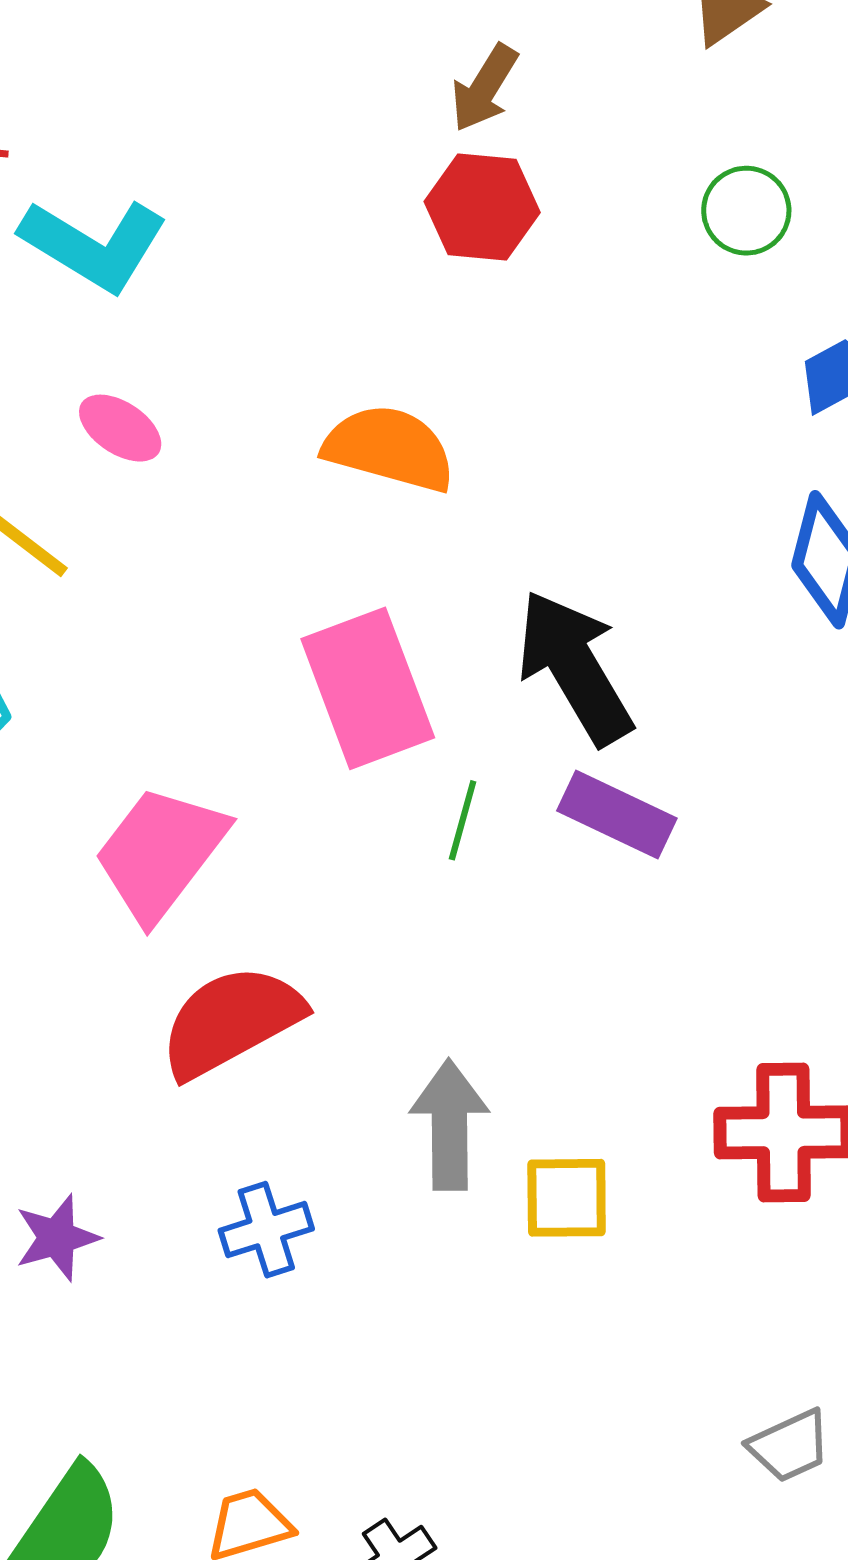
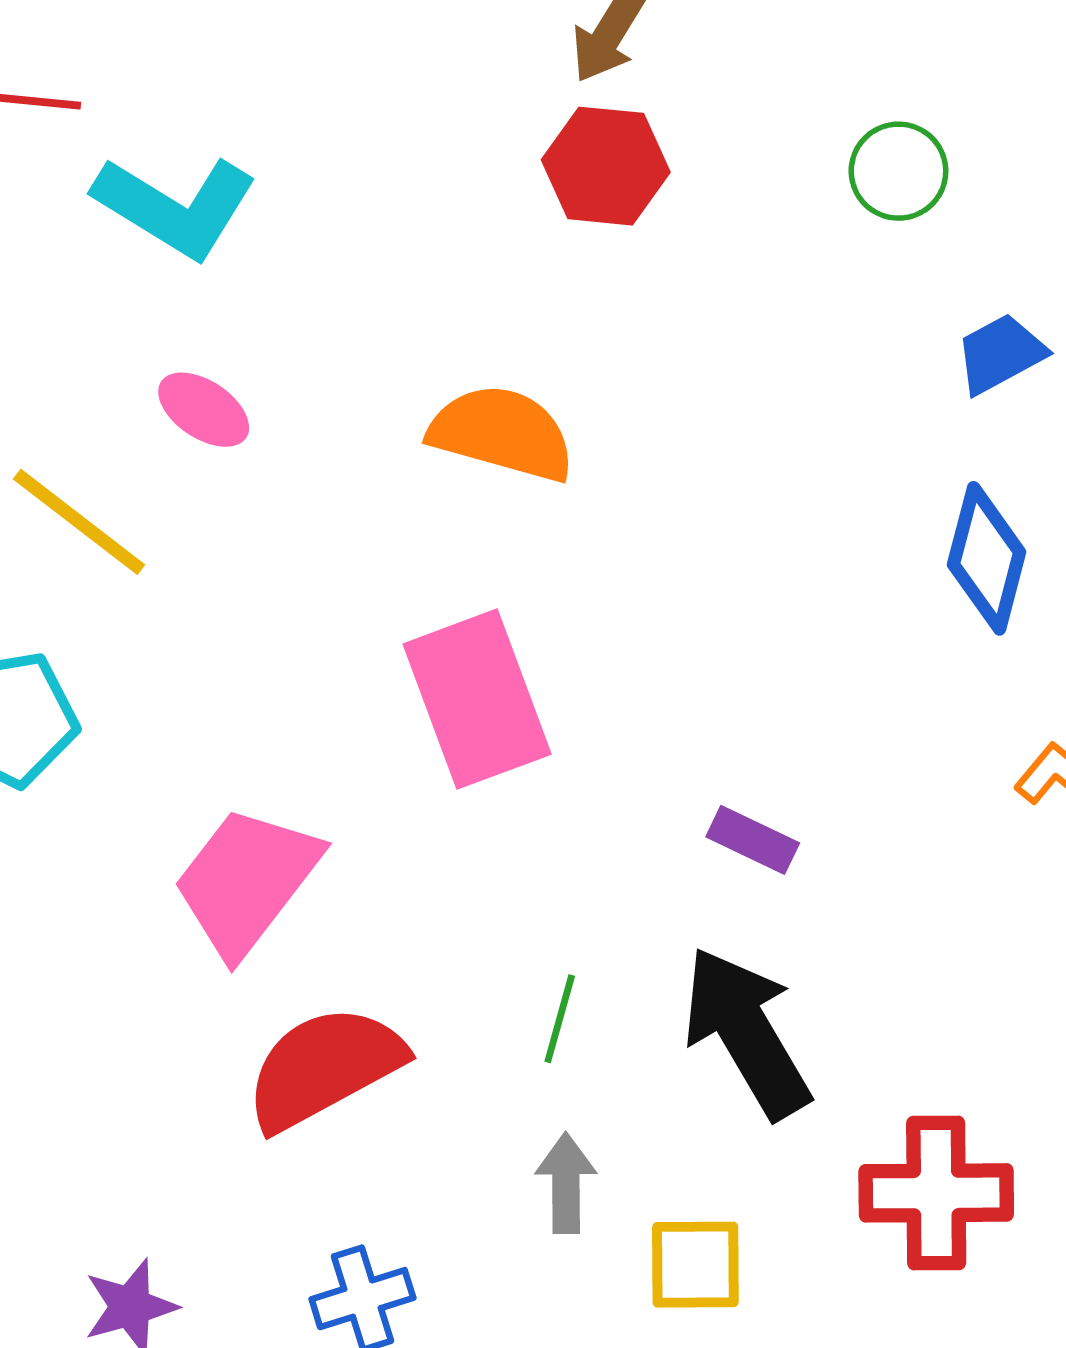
black arrow: (575, 667) -> (746, 1032), moved
purple rectangle: (617, 815) -> (753, 840), size x0.7
green line: (463, 820) -> (560, 1019), moved
gray arrow: (449, 1125) -> (566, 1183), size x0.7

